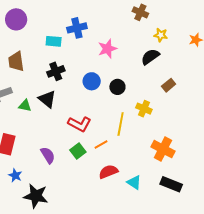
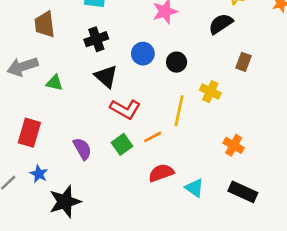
brown rectangle: (169, 85) -> (244, 62), turned -32
black triangle: (47, 99) -> (106, 76), moved
orange cross: (163, 149) -> (234, 145), size x0.7
black star: (36, 196) -> (65, 202), turned -30

